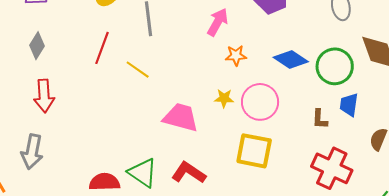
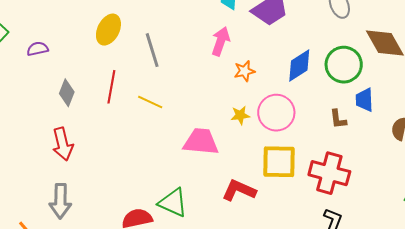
gray diamond: (37, 46) -> (67, 93), moved
blue diamond: (291, 60) -> (299, 65), turned -56
red cross: (332, 168) -> (329, 173), moved
red L-shape: (189, 173) -> (239, 190), moved

